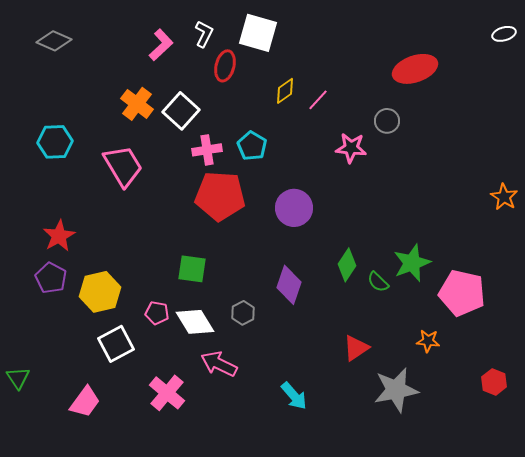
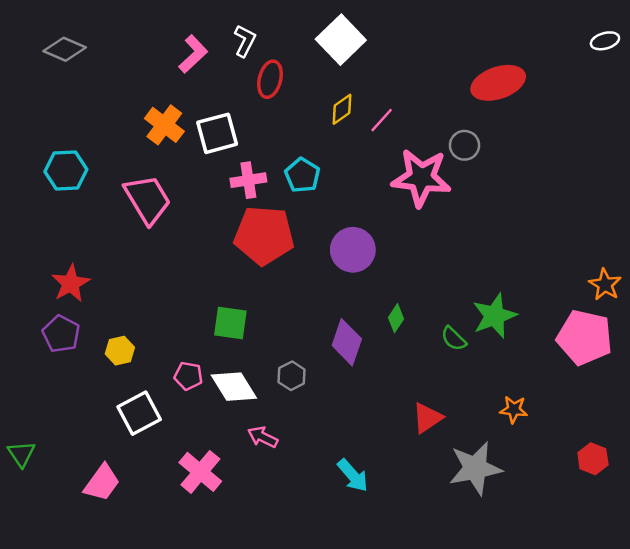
white square: (258, 33) -> (341, 40), moved, turned 30
white square: (181, 111) -> (217, 133), turned 33
pink star: (351, 148) -> (421, 178), size x1.6
orange star: (504, 197) -> (605, 285), moved
green diamond: (347, 265) -> (396, 318), moved, size x0.7
yellow hexagon: (100, 292) -> (120, 351), size x0.6
pink pentagon: (462, 293) -> (585, 337), moved
pink arrow: (219, 364) -> (263, 437), size x0.7

